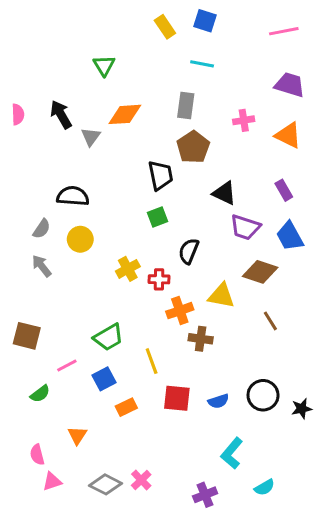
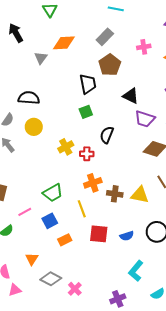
gray rectangle: (186, 105) -> (105, 37), turned 36
black arrow: (61, 114) -> (16, 33), moved
yellow triangle: (221, 296) -> (140, 195), moved
orange cross: (180, 311) -> (93, 183), moved
gray diamond: (106, 484) -> (51, 279), moved

